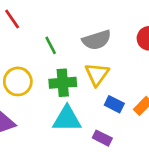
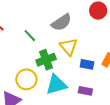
yellow circle: (18, 81) -> (26, 79), moved

